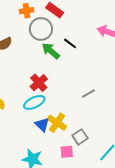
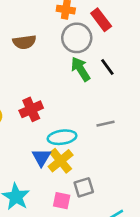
red cross: (39, 83) -> (31, 109), moved
gray line: (89, 93) -> (105, 124), moved
cyan ellipse: (34, 102) -> (62, 137), moved

